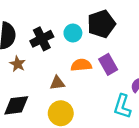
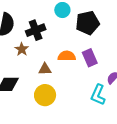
cyan circle: (73, 33) -> (62, 10), moved
brown star: (18, 64) -> (22, 49), moved

